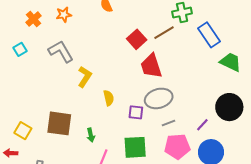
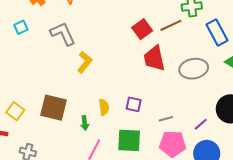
yellow semicircle: (109, 98) -> (104, 107), moved
gray ellipse: (159, 98) -> (194, 69), moved

